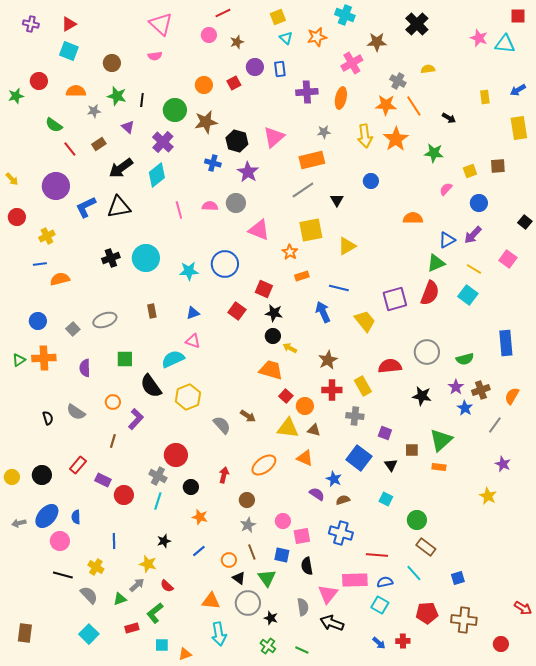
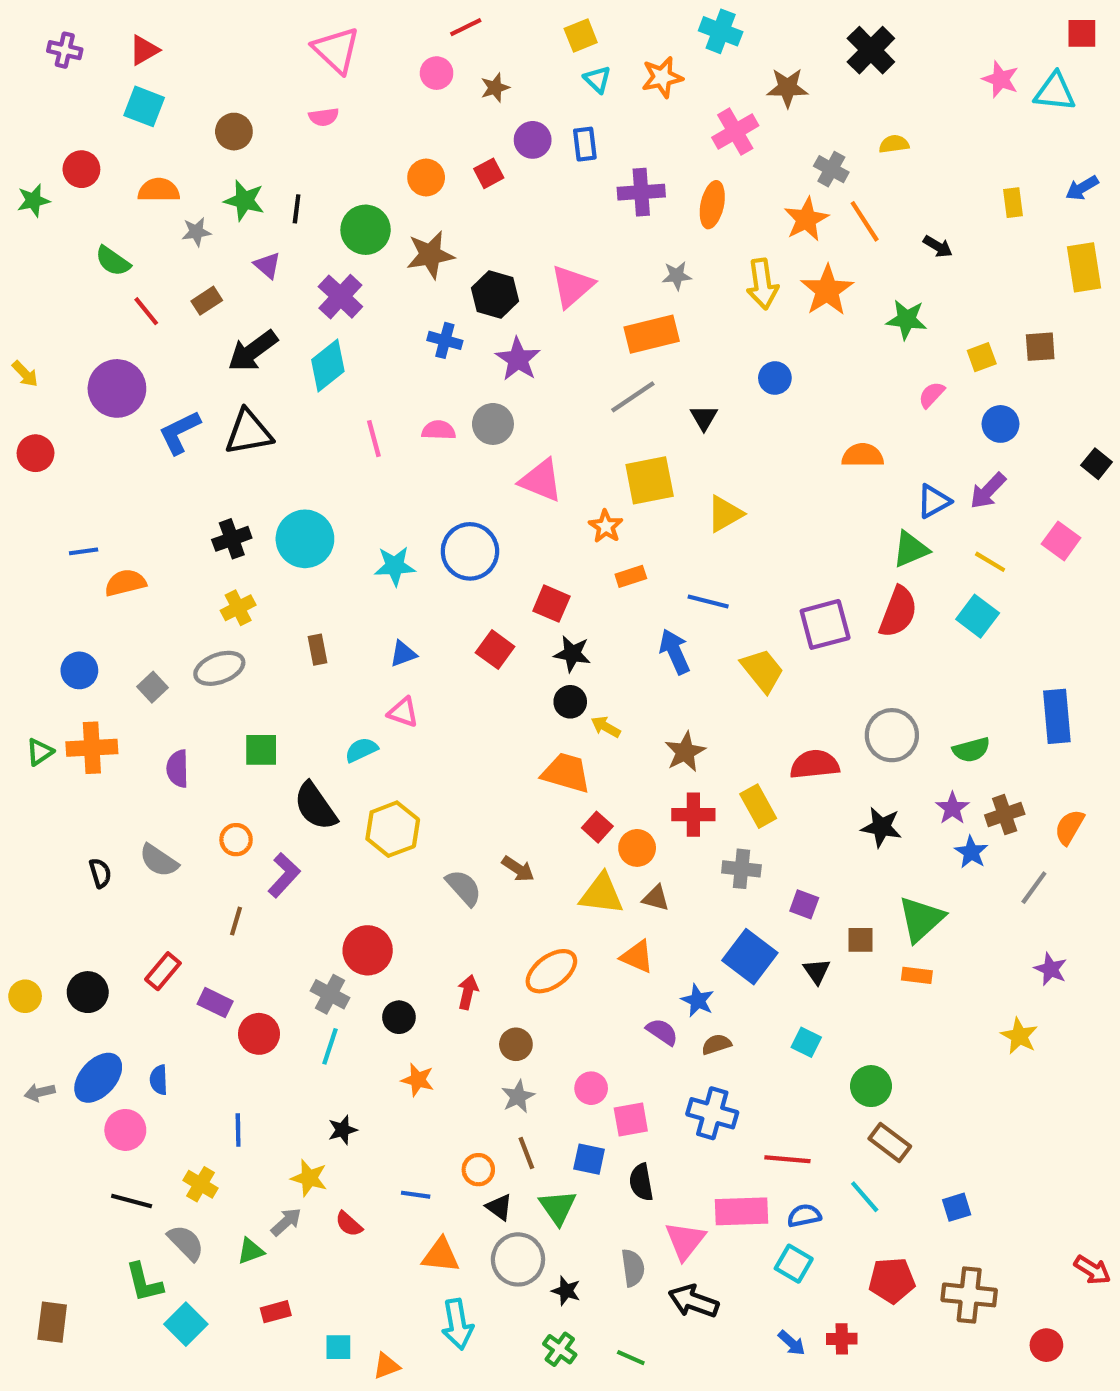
orange star: (386, 105) -> (806, 219), turned -30
yellow cross: (47, 236) -> (238, 608), moved
cyan semicircle: (173, 359) -> (361, 750), size x0.7
blue line: (199, 551) -> (416, 1195), moved, turned 48
green L-shape: (155, 613) -> (144, 1282), moved, turned -65

